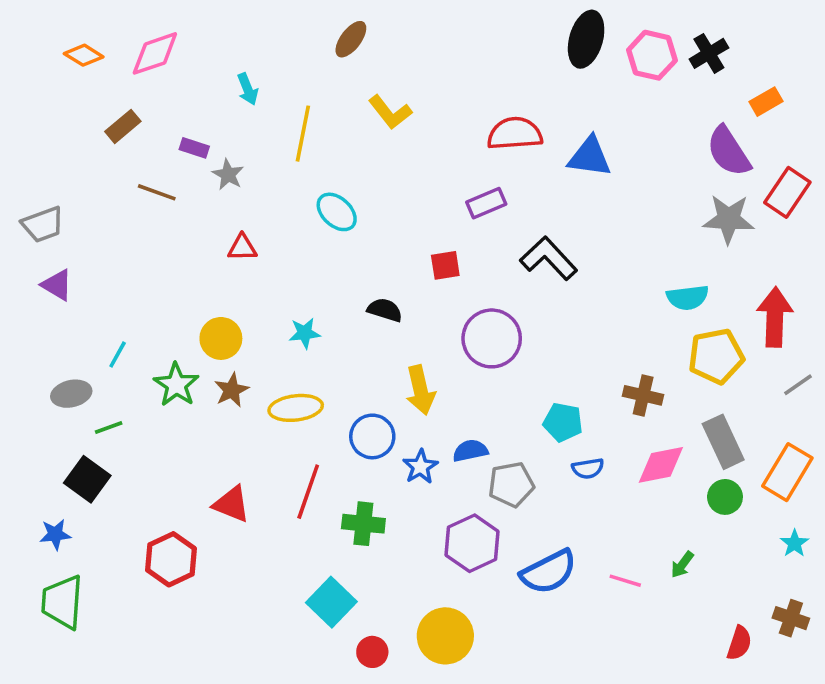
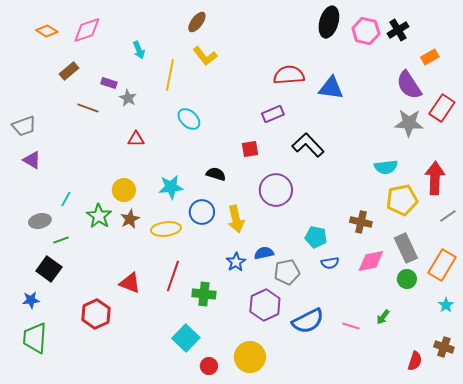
yellow L-shape: (390, 112) -> (205, 56), moved
cyan star: (305, 333) -> (171, 187), size x1.4
blue circle: (372, 436) -> (202, 212), moved

